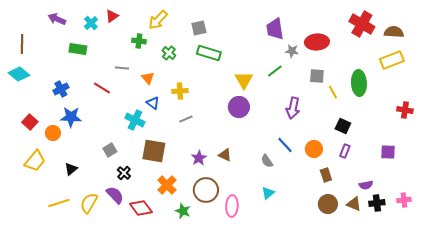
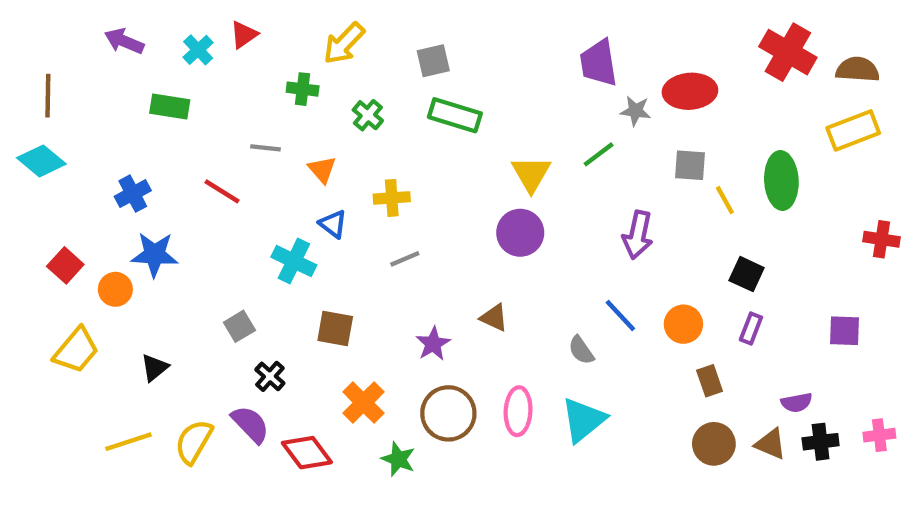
brown square: (154, 151) -> (335, 329), size x0.7
brown triangle: (225, 155) -> (494, 318), moved
cyan triangle: (268, 193) -> (583, 420), size x1.6
pink ellipse: (232, 206) -> (518, 411), moved

